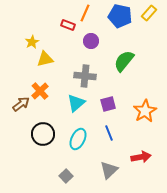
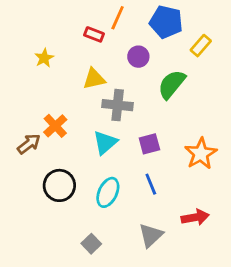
yellow rectangle: (149, 13) -> (201, 46), moved
purple circle: (91, 41) -> (138, 57), moved
yellow triangle: (45, 59) -> (94, 79), moved

